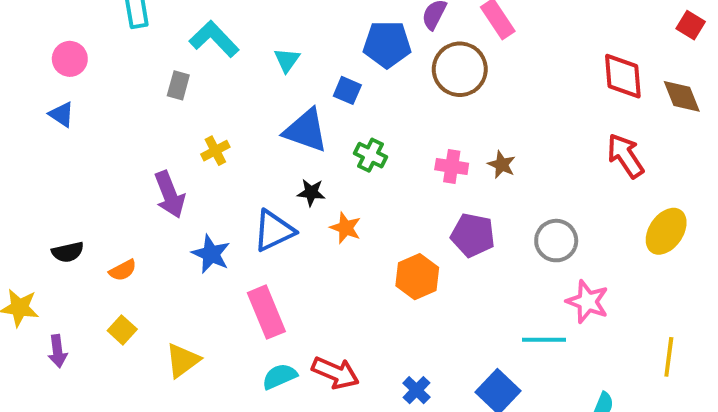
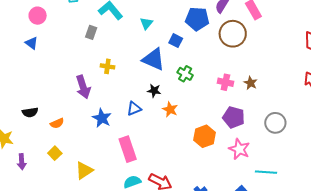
yellow cross: (215, 151) -> (107, 66), turned 32
blue triangle: (274, 231) -> (134, 109), size x0.7
pink star: (587, 302) -> (239, 149), moved

